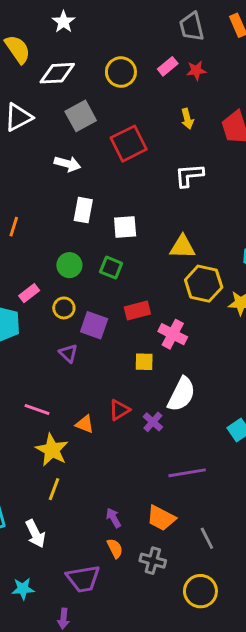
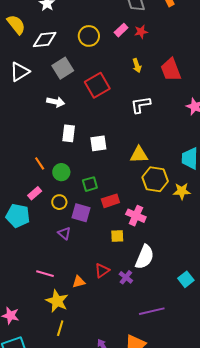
orange line: (14, 227) -> (40, 163), moved, turned -48
green square: (111, 268) -> (90, 184), moved, turned -35
orange triangle: (85, 424) -> (79, 282), turned -32

